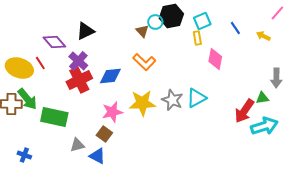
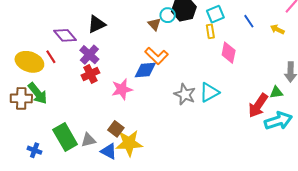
blue diamond: (110, 76) -> (145, 70), moved
red cross: (79, 80) -> (90, 74), size x0.7
yellow star: (142, 103) -> (129, 143), moved
pink star: (112, 112) -> (122, 89), moved
green rectangle: (54, 117) -> (65, 137), moved, turned 48

